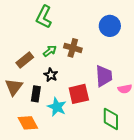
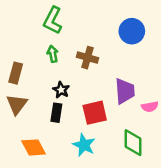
green arrow: (50, 51) -> (53, 54), moved, turned -64
brown rectangle: (25, 60) -> (16, 73), moved, turned -36
black rectangle: (36, 94) -> (56, 113), moved
cyan star: (57, 107) -> (84, 145), moved

